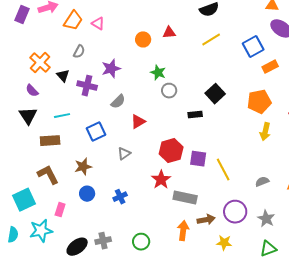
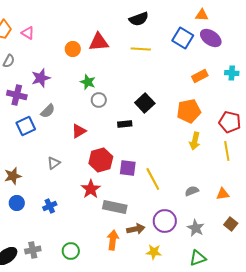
red triangle: (169, 32) -> (99, 42), size x1.5
yellow line: (211, 39) -> (141, 49), turned 36
blue square: (253, 46) -> (183, 38), moved, turned -30
red triangle: (138, 122) -> (79, 131), moved
blue square: (96, 132) -> (26, 126), moved

